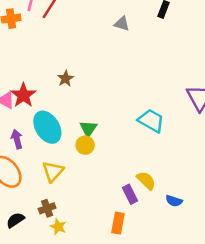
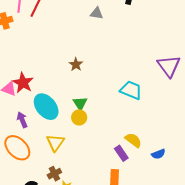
brown star: (65, 79) -> (76, 64), moved
blue semicircle: (174, 201) -> (158, 154), turned -32

